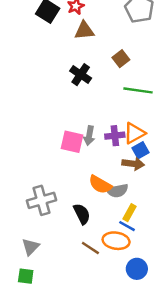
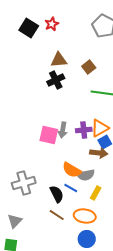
brown triangle: (84, 31) -> (59, 60), moved
black cross: (81, 75) -> (56, 80), turned 30
blue line: (127, 226) -> (71, 188), moved
brown line: (90, 248) -> (57, 215), moved
blue circle: (137, 269) -> (87, 239), moved

